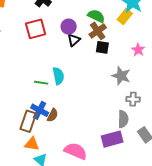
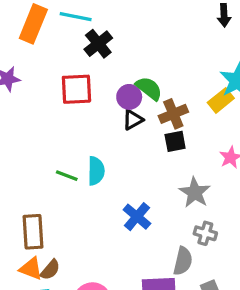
green semicircle: (96, 16) -> (149, 88), moved
black square: (102, 47) -> (175, 141), turned -32
blue cross: (40, 110) -> (137, 217), moved
brown semicircle: (53, 115) -> (50, 270), moved
brown rectangle: (28, 121) -> (33, 232), turned -35

